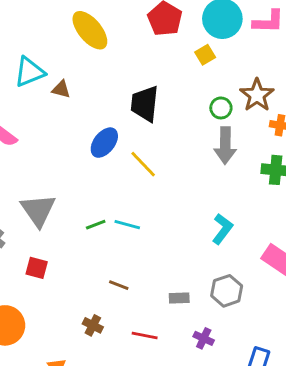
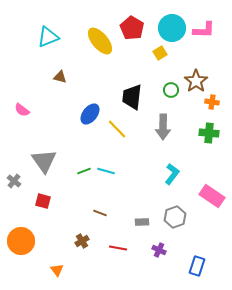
yellow ellipse: (90, 30) -> (100, 41), moved
cyan triangle: (29, 72) -> (48, 37), moved
black trapezoid: (145, 104) -> (132, 97), moved
gray arrow: (225, 145) -> (163, 127), moved
brown cross: (93, 325) -> (82, 241), turned 32

